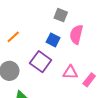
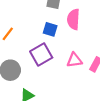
purple square: (41, 62) -> (41, 55), turned 35

